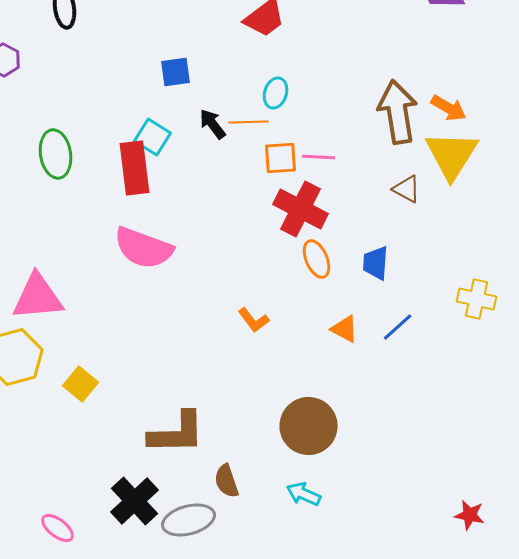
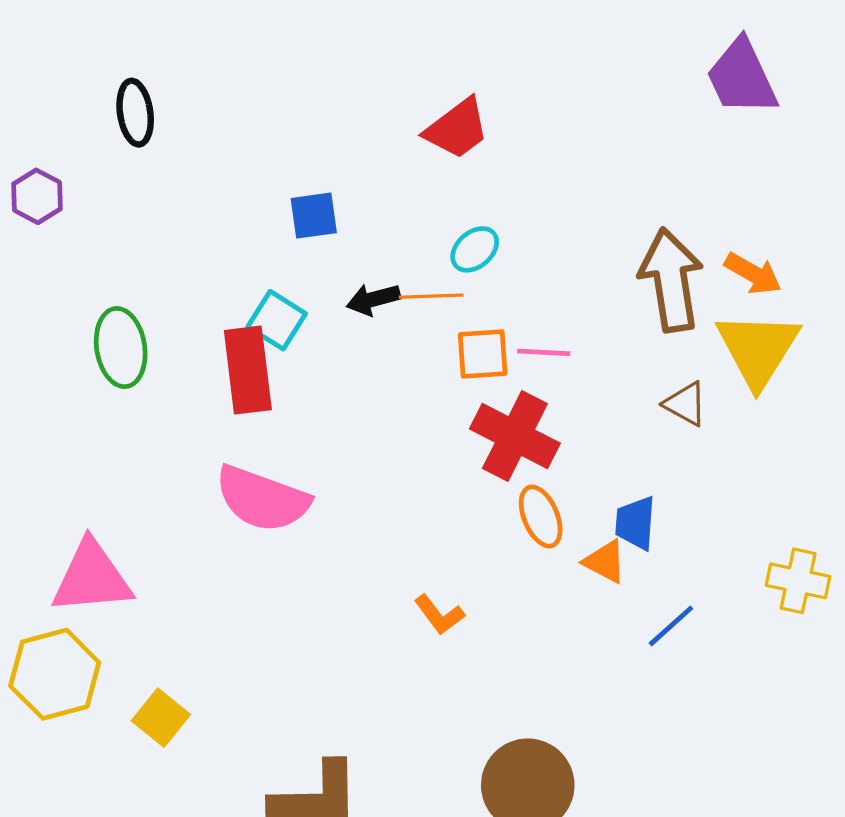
cyan ellipse: (276, 93) -> (475, 249), turned 32
black arrow: (213, 124) -> (373, 299), turned -68
orange triangle: (345, 329) -> (605, 562), moved

